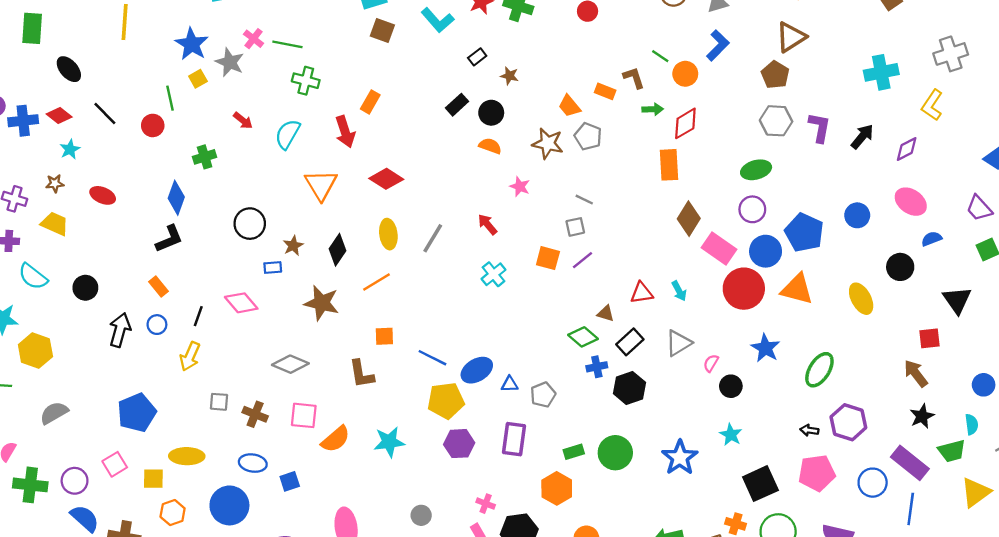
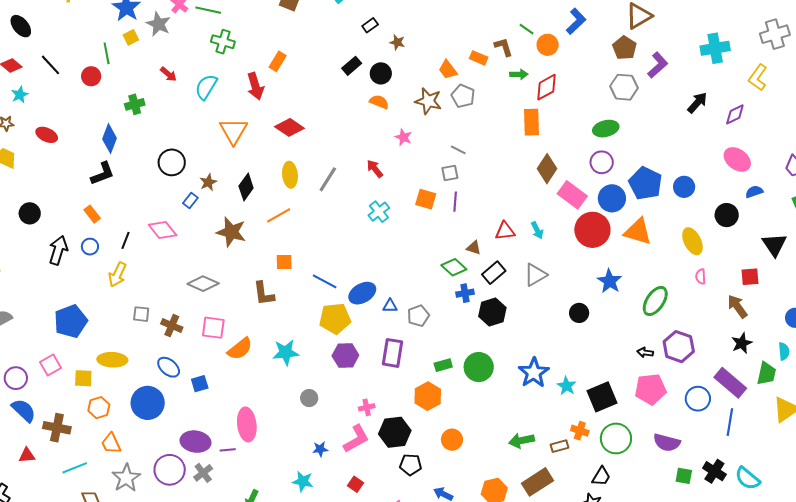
purple L-shape: (820, 127) -> (658, 65), moved, turned 36
blue circle: (857, 215) -> (684, 187), moved
purple line: (582, 260) -> (455, 202), turned -48
blue rectangle: (273, 268) -> (190, 201), turned -49
pink semicircle: (711, 363) -> (701, 277), moved, turned -35
cyan star: (731, 435) -> (566, 386), moved
green trapezoid: (952, 451) -> (766, 373), turned -65
blue ellipse: (253, 463) -> (169, 367), turned 30
pink cross: (486, 504) -> (367, 407), turned -35
gray circle: (421, 515) -> (309, 398), moved

